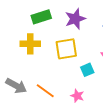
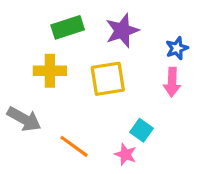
cyan square: (87, 70) -> (142, 130), moved, turned -32
gray arrow: (16, 86) -> (24, 119), moved

